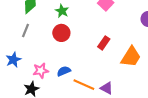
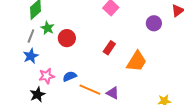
green star: (62, 11) -> (47, 28), moved
blue star: (13, 60) -> (31, 56), moved

